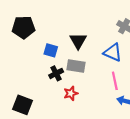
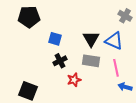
black triangle: (78, 41) -> (91, 39), moved
gray rectangle: (76, 66) -> (91, 61), moved

